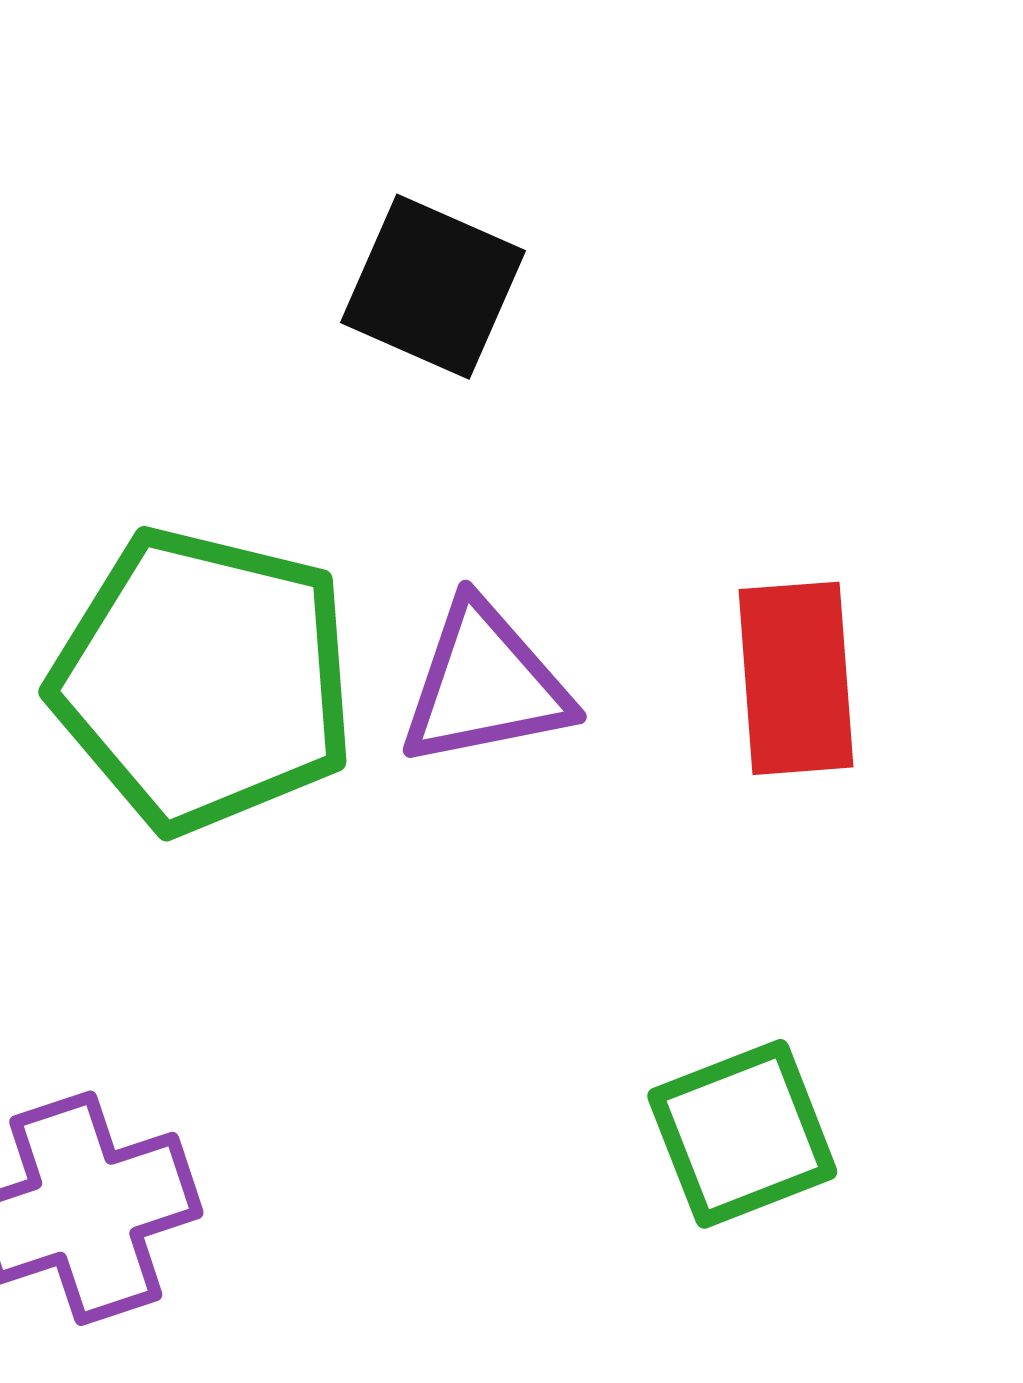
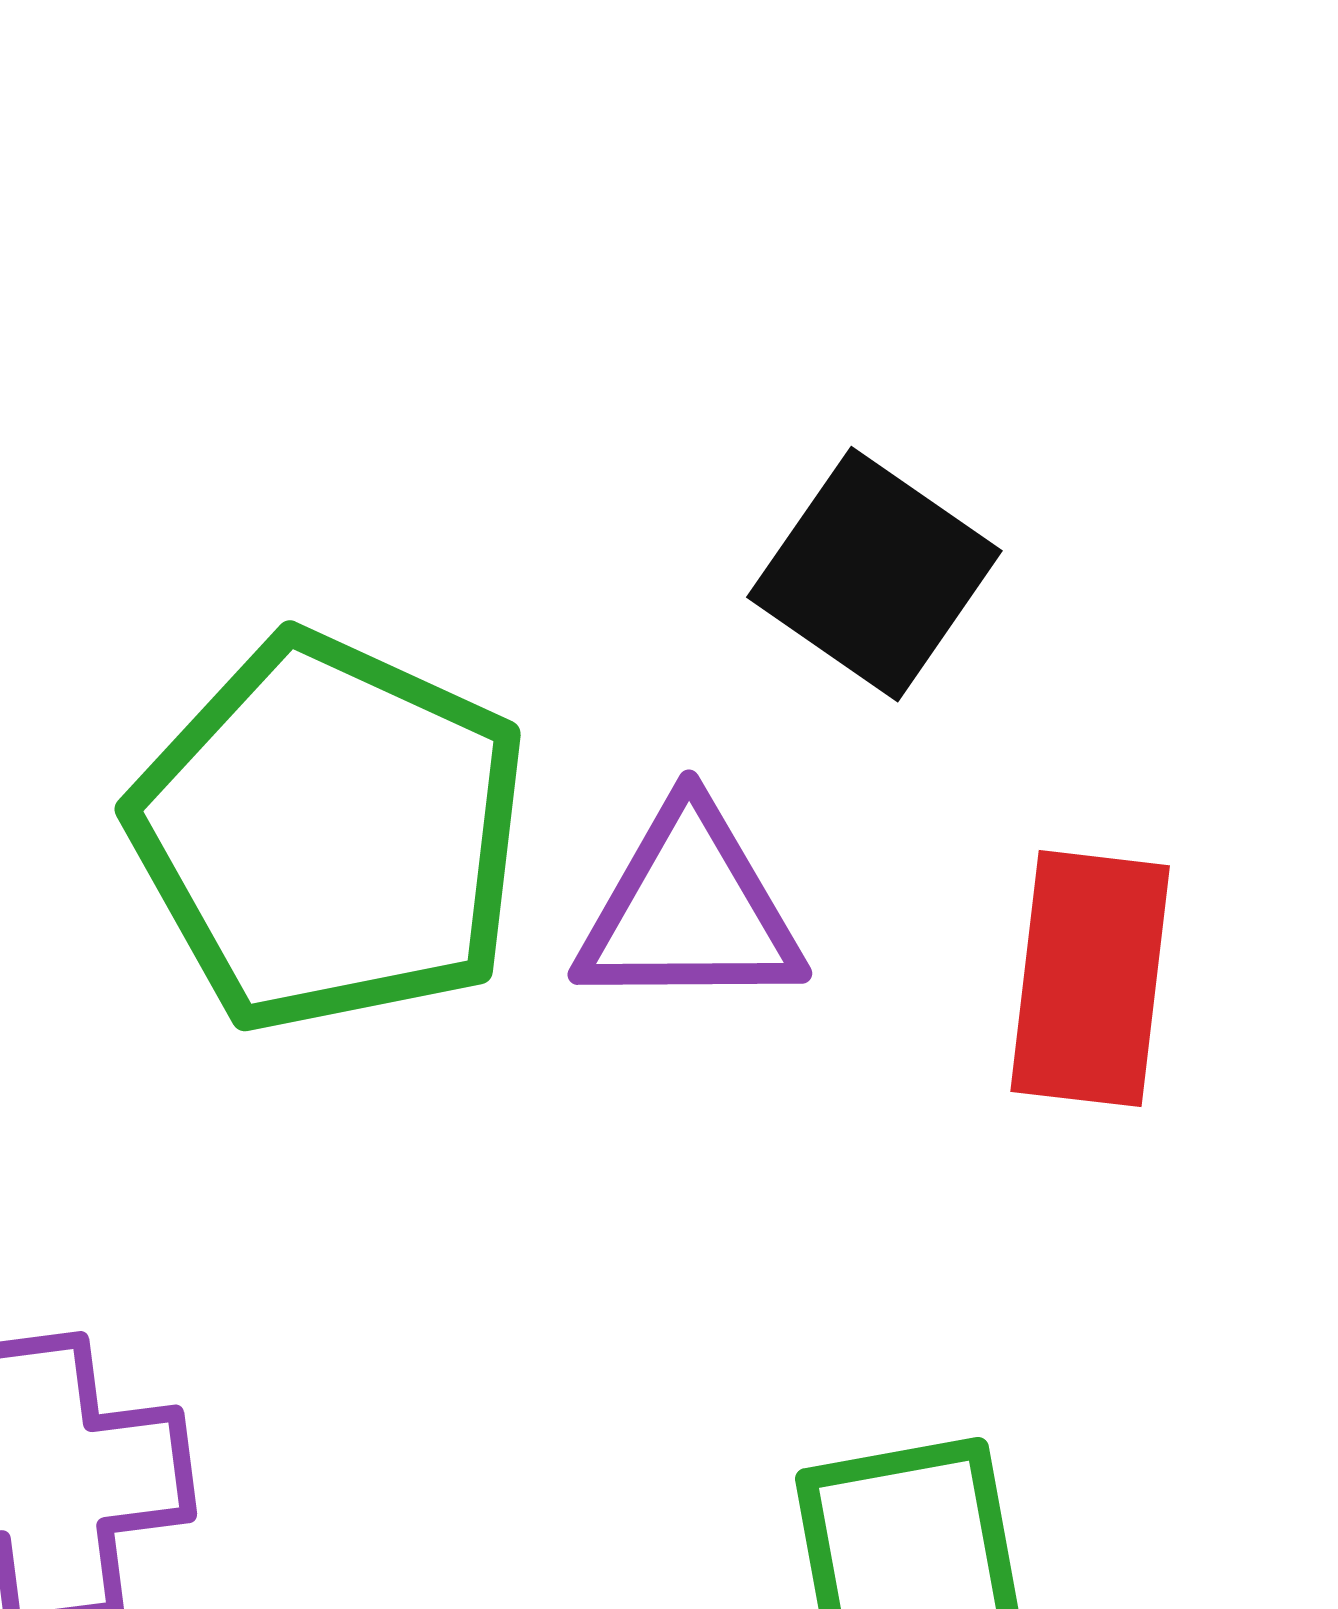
black square: (433, 287) -> (874, 574), moved

